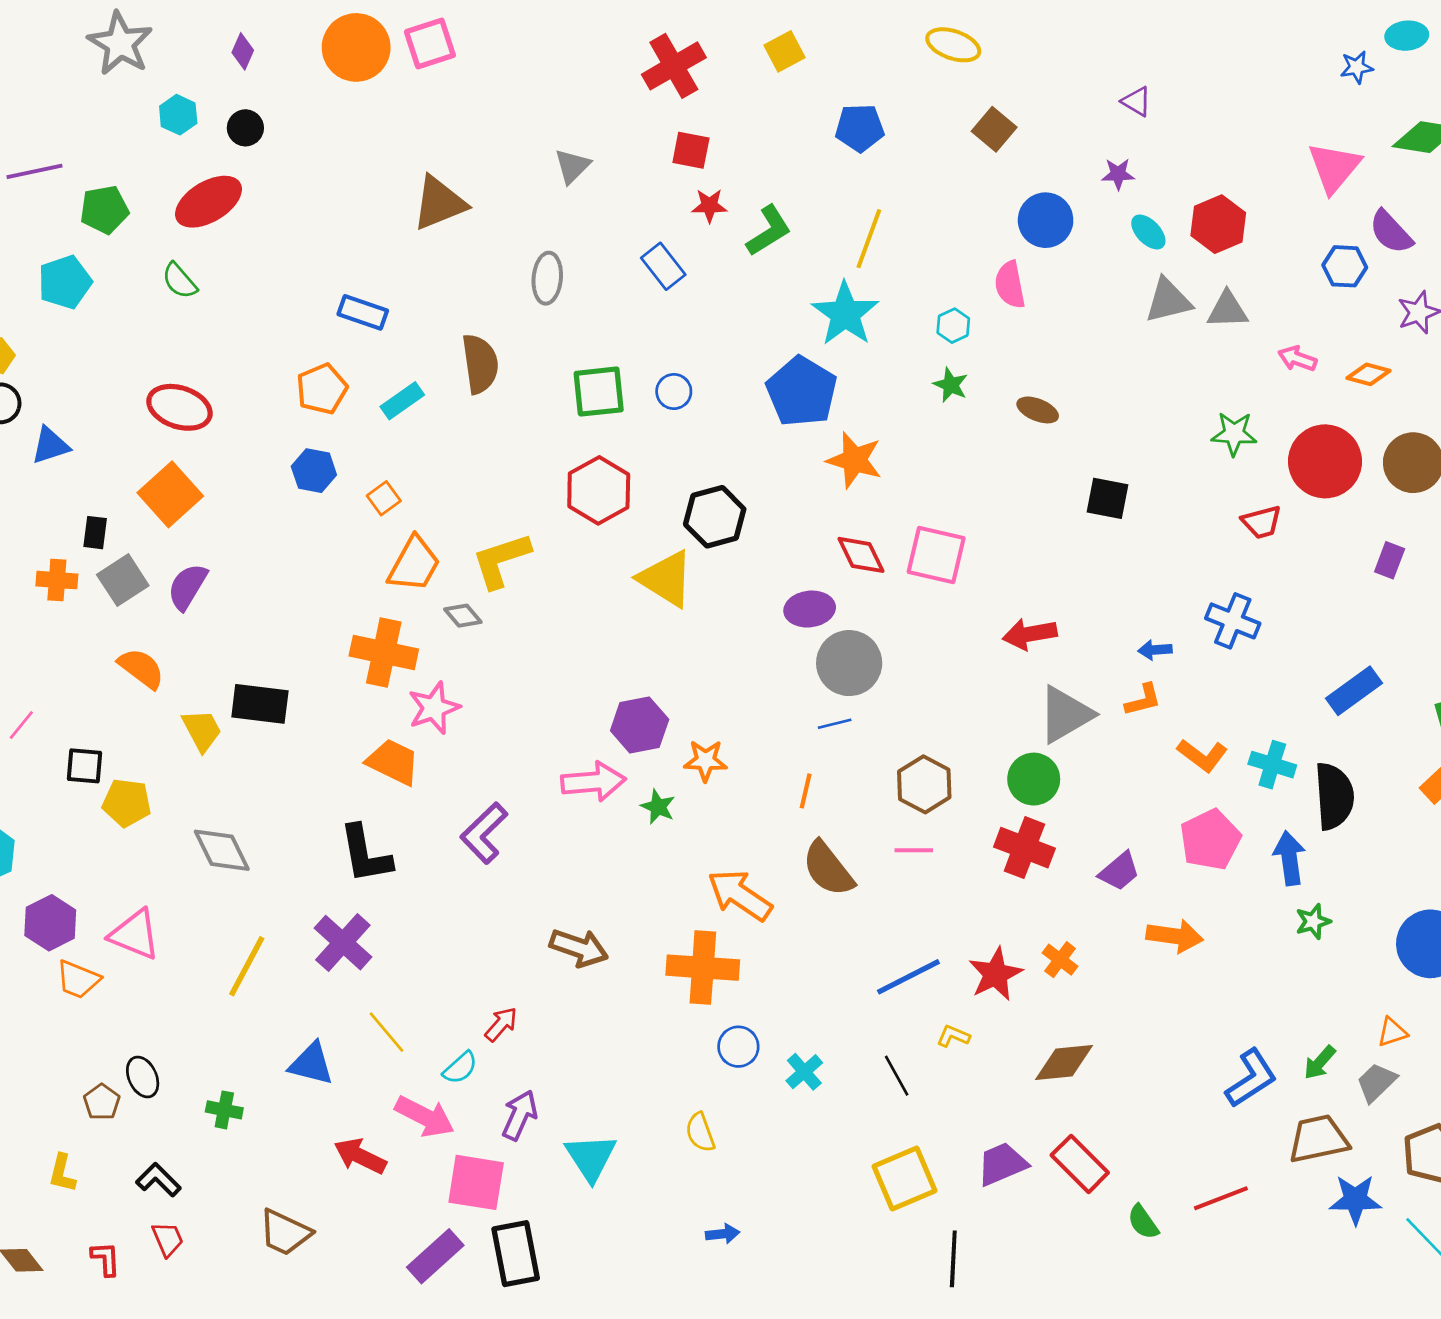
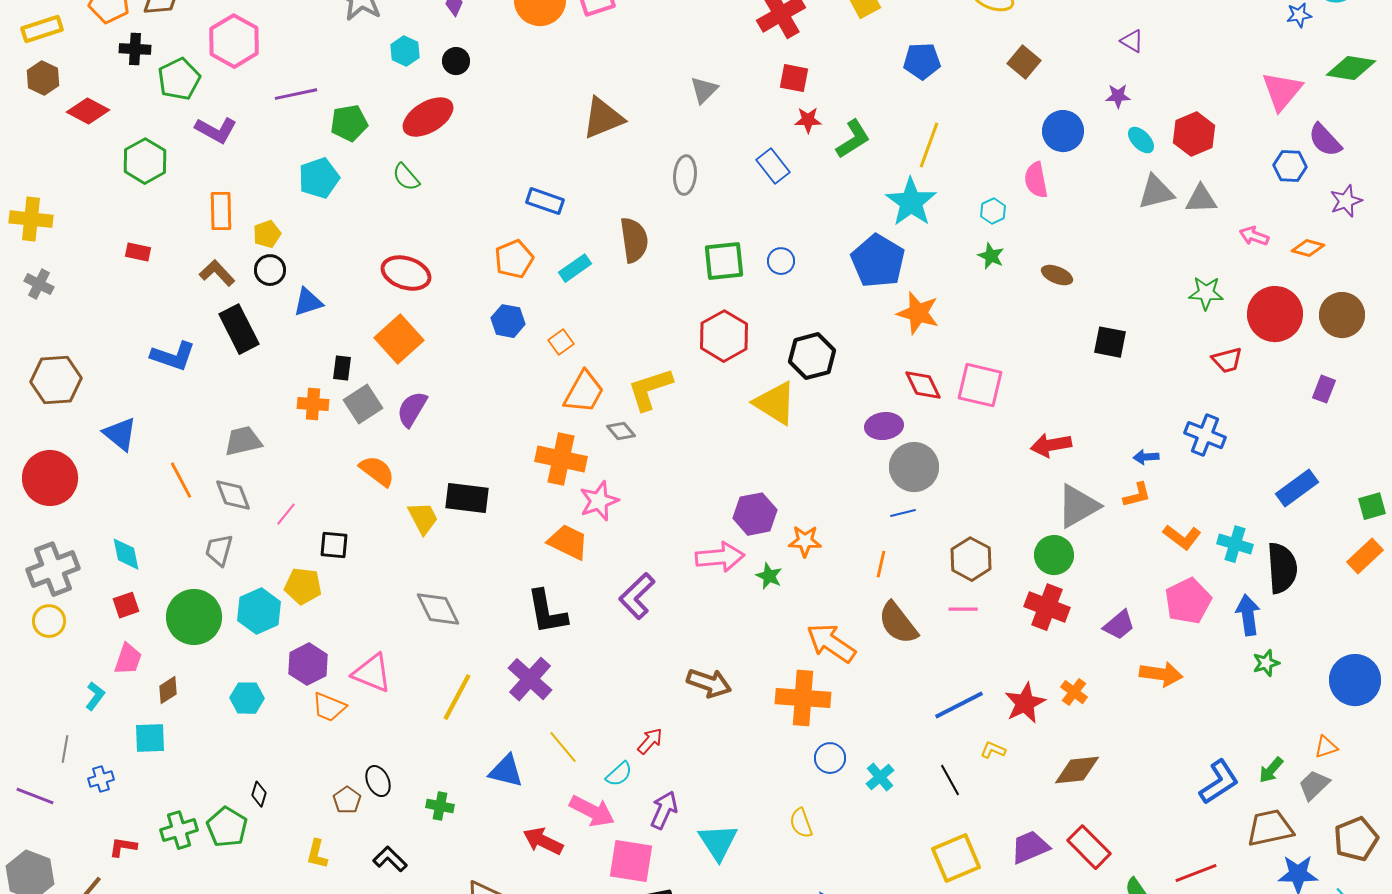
yellow pentagon: (127, 803) -> (303, 586), moved

